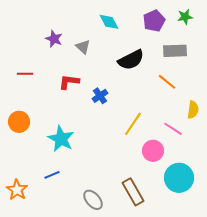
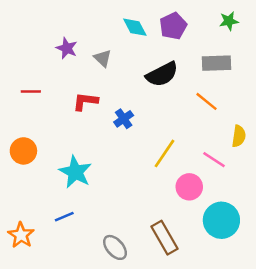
purple pentagon: (154, 21) -> (173, 26), moved

